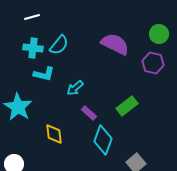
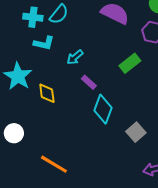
green rectangle: (127, 106) -> (130, 63), moved
yellow diamond: (54, 134) -> (47, 93), moved

